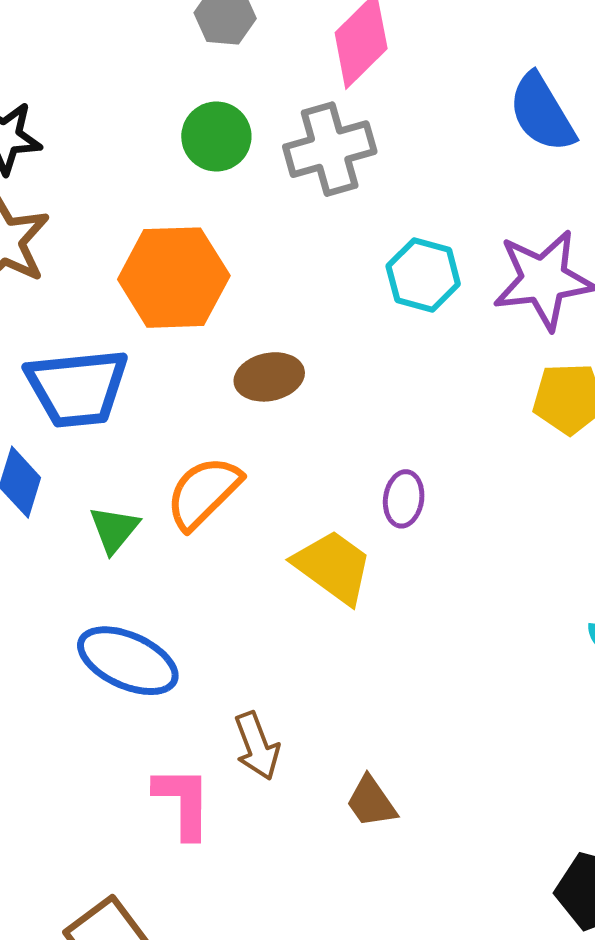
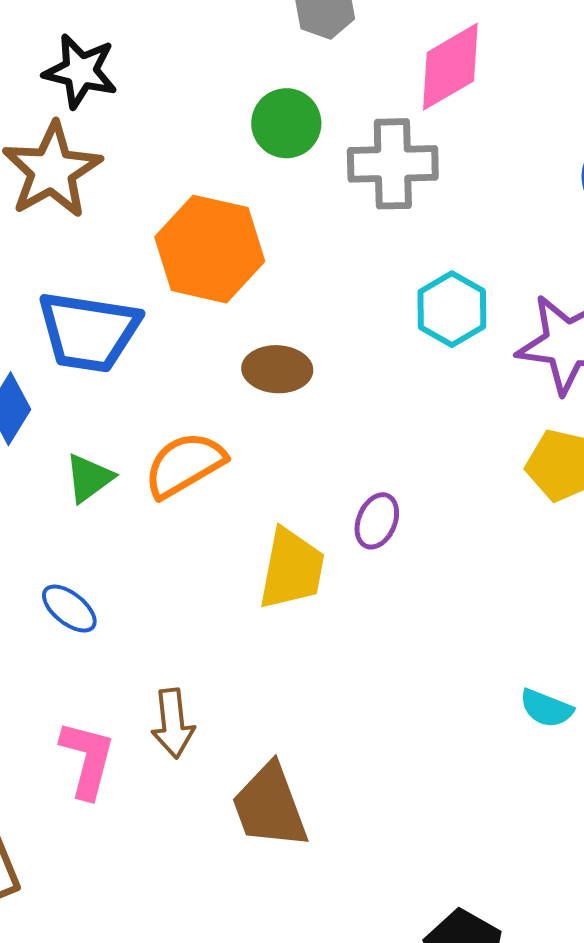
yellow trapezoid: (333, 567) -> (292, 569), turned 50
blue ellipse: (128, 661) -> (69, 609), size x0.6
brown trapezoid: (371, 802) -> (270, 806), size x1.6

